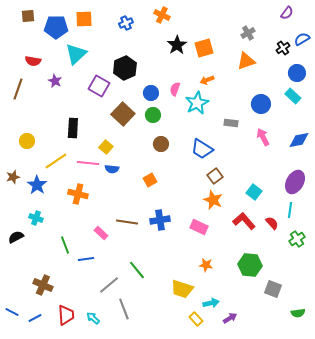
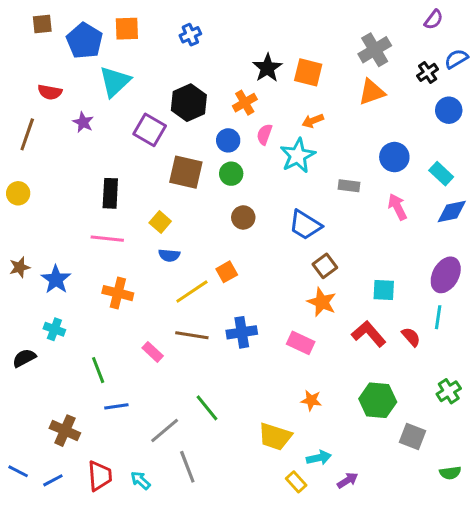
orange cross: (162, 15) -> (245, 103), moved, turned 35
blue pentagon: (56, 27) -> (85, 41), turned 30
gray cross: (248, 33) -> (375, 50), size x1.5
orange square: (204, 48) -> (308, 72), turned 30
cyan rectangle: (293, 96) -> (441, 174), moved
brown square: (123, 114) -> (186, 172), turned -30
yellow circle: (27, 141) -> (18, 193), moved
yellow line: (56, 161) -> (192, 292), moved
pink line: (88, 163) -> (107, 239), moved
cyan square: (254, 192) -> (384, 290), turned -35
green cross: (297, 239) -> (449, 391), moved
blue line: (86, 259) -> (116, 406), moved

